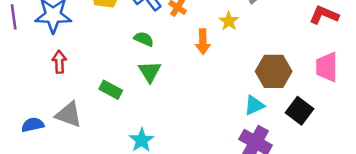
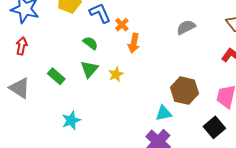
yellow star: (229, 21) -> (116, 74), moved
orange arrow: (203, 42) -> (134, 43), moved
black square: (300, 111) -> (214, 127), moved

